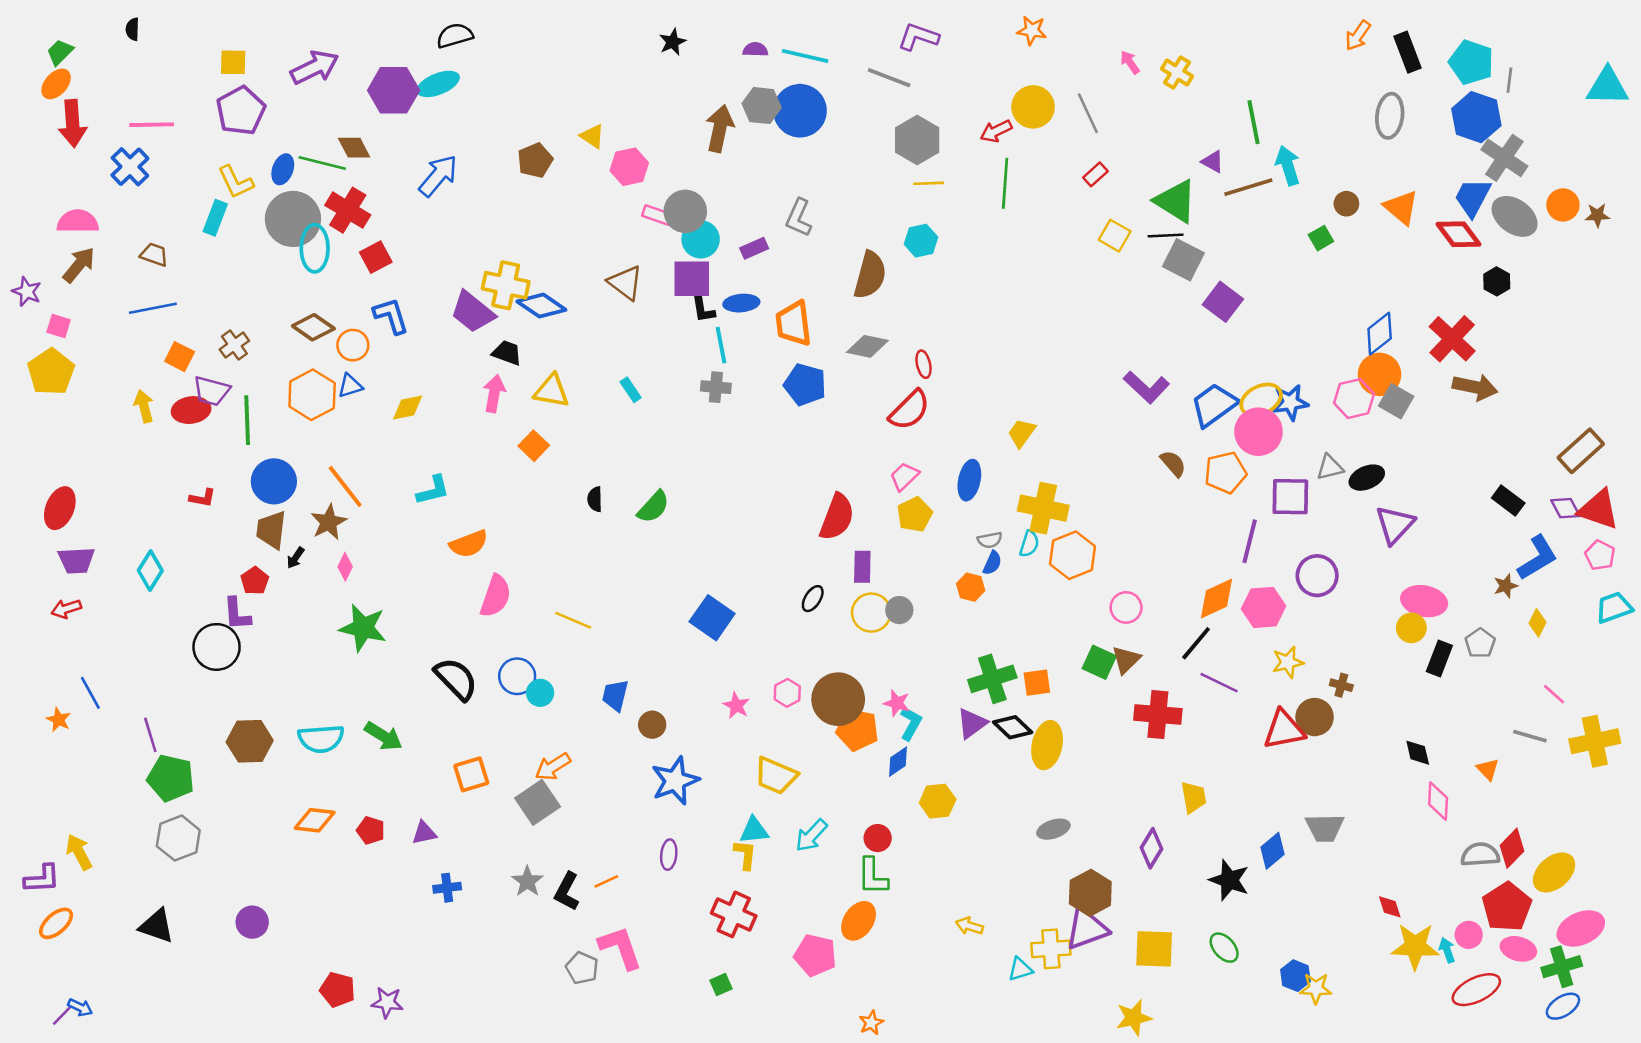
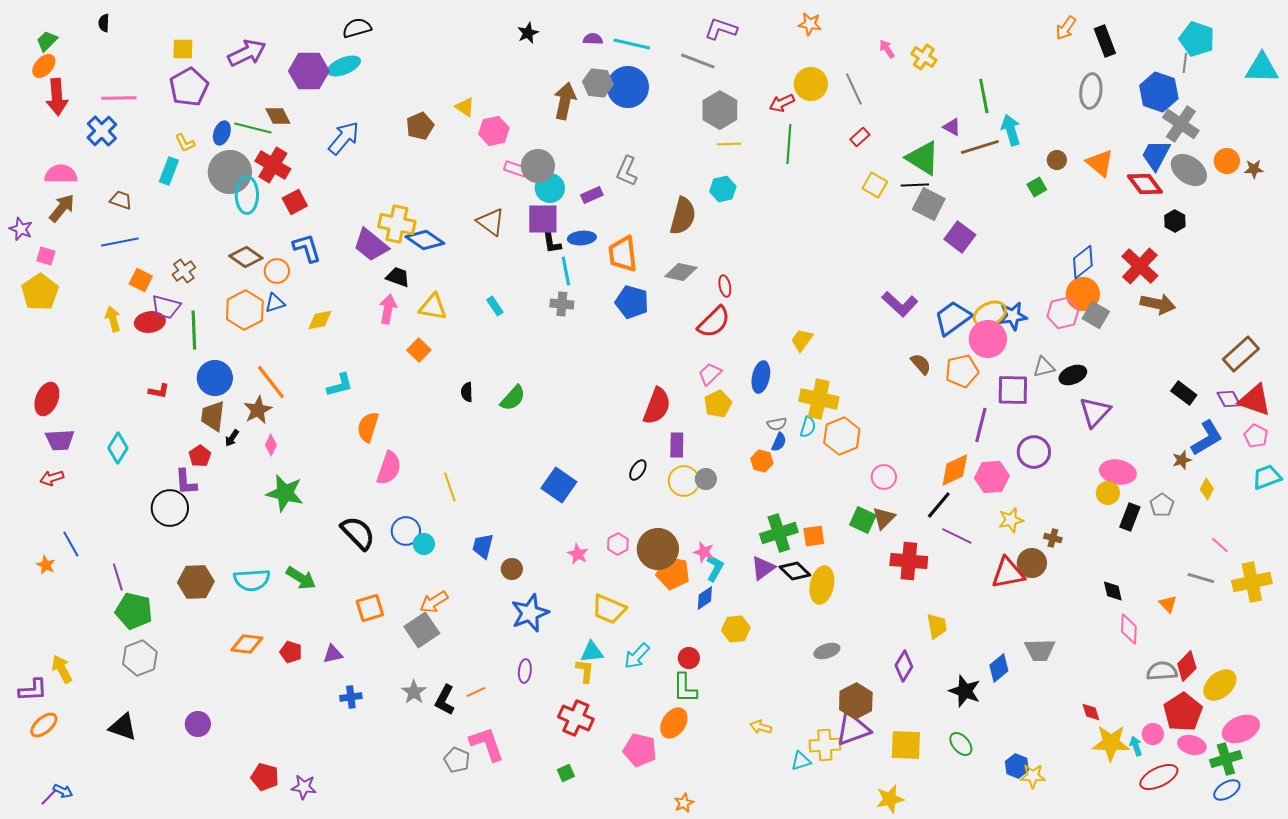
cyan pentagon: (1471, 62) -> (1197, 39), moved
yellow L-shape: (236, 182) -> (185, 143), size x0.7
orange semicircle: (469, 544) -> (368, 427), turned 128
yellow line: (573, 620) -> (450, 487), turned 48

